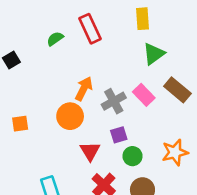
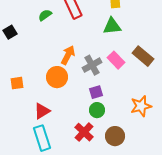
green triangle: (154, 54) -> (112, 26), moved, turned 30
red triangle: (90, 151) -> (42, 111), moved, turned 30
green circle: (132, 156) -> (97, 110), moved

